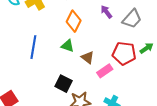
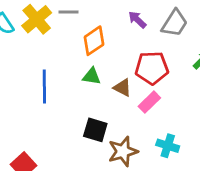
orange diamond: (74, 21) -> (94, 41), turned 40
red pentagon: (124, 53) -> (152, 68), moved

